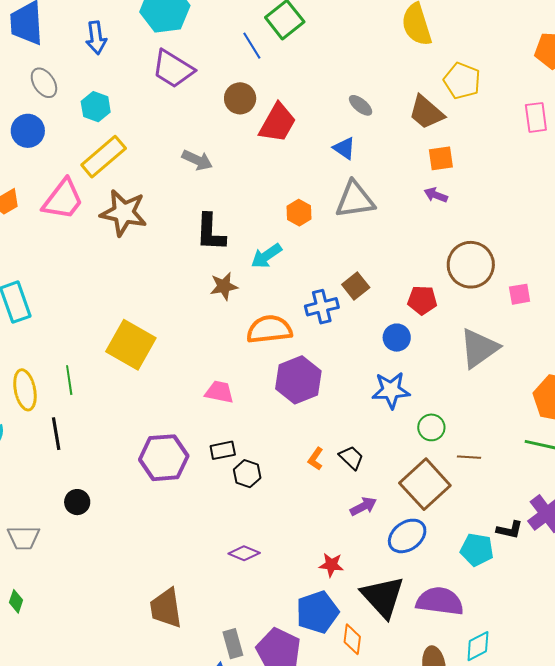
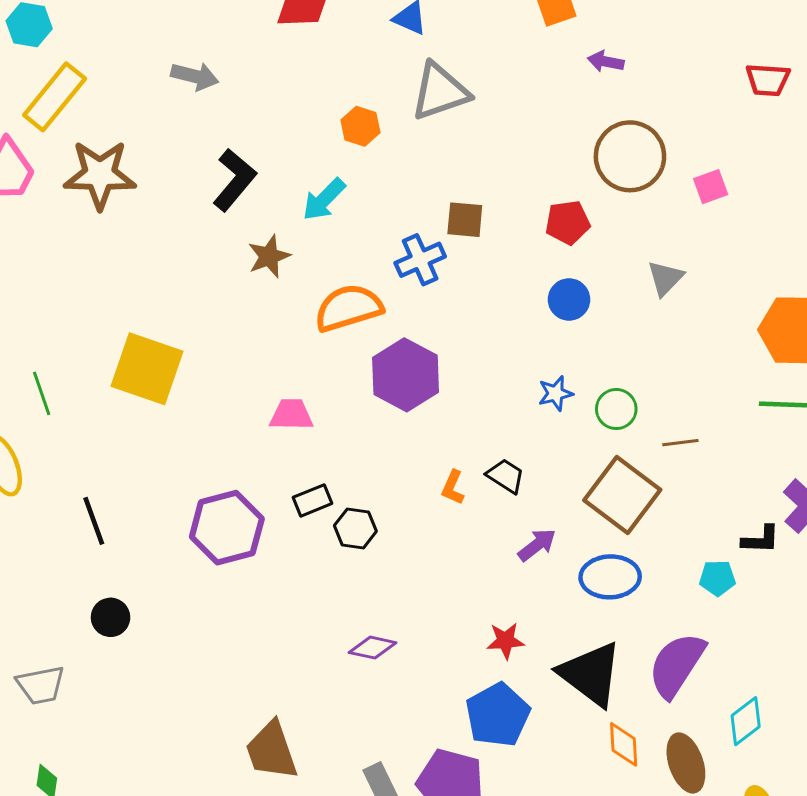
purple arrow: (436, 195) -> (606, 62), moved
black L-shape: (211, 232) -> (234, 180), turned -132
brown square: (356, 286) -> (465, 220), turned -36
blue circle: (397, 338) -> (569, 299), moved
gray triangle: (479, 348) -> (665, 278), size x0.6
green line: (69, 380) -> (42, 393), moved
blue star: (391, 390) -> (556, 393), moved, size x0.6
black line: (56, 434) -> (94, 521), moved
blue ellipse: (407, 536) -> (610, 577), turned 45
cyan pentagon: (477, 550) -> (717, 578), size x0.7
purple semicircle: (440, 601) -> (677, 665), turned -54
orange diamond: (352, 639) -> (624, 744), moved

